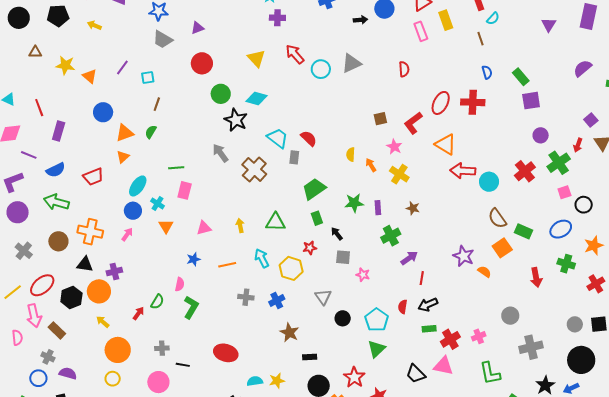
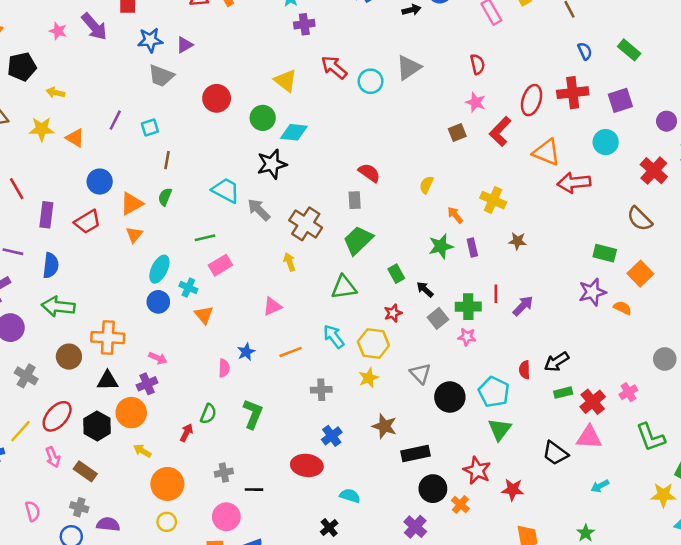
yellow arrow: (94, 25) -> (55, 93), moved
purple triangle: (197, 28) -> (185, 45), moved
green circle: (221, 94) -> (263, 118), moved
purple square: (531, 101) -> (620, 100), moved
black star: (236, 120) -> (272, 164), turned -30
cyan trapezoid: (278, 138) -> (226, 190), moved
pink star: (394, 147) -> (476, 102), moved
yellow semicircle: (351, 154) -> (426, 185), turned 32
orange arrow: (371, 165) -> (455, 215), moved
blue semicircle: (56, 170) -> (51, 265), turned -48
red trapezoid: (93, 177) -> (87, 222), moved
cyan circle: (489, 182) -> (606, 142), moved
green trapezoid: (314, 189) -> (358, 240), moved
pink rectangle: (185, 190) -> (220, 265), turned 54
brown semicircle: (497, 218) -> (640, 219), moved
yellow arrow: (240, 226) -> (289, 262), moved
pink triangle: (204, 228) -> (272, 306), moved
green rectangle: (523, 231) -> (605, 253), moved
pink arrow: (127, 234) -> (158, 358), moved, turned 88
green cross: (391, 236) -> (468, 307), moved, turned 36
purple star: (463, 256) -> (592, 292), turned -30
gray square: (343, 257) -> (438, 318), turned -35
red line: (422, 278) -> (496, 294), moved
pink semicircle: (180, 284) -> (224, 368), moved
blue cross: (277, 300) -> (332, 436), moved
pink arrow: (34, 316) -> (53, 457), size x0.7
black circle: (343, 318) -> (450, 397), size x1.5
pink semicircle: (17, 338) -> (33, 511), moved
black rectangle: (310, 357) -> (416, 454), size x1.5
cyan semicircle: (255, 381) -> (350, 496), turned 35
yellow star: (277, 381) -> (369, 378), moved

